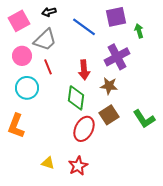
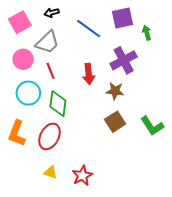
green diamond: (76, 98) -> (58, 104), moved
red ellipse: (84, 129) -> (50, 136), moved

